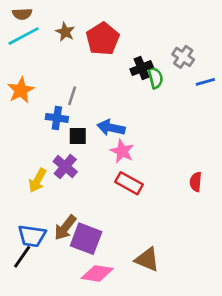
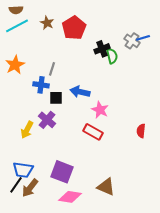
blue line: (205, 82) -> (143, 38), moved
pink star: (122, 151) -> (100, 110), moved
brown arrow: (65, 228) -> (30, 188), moved

